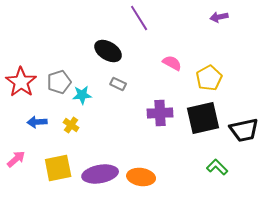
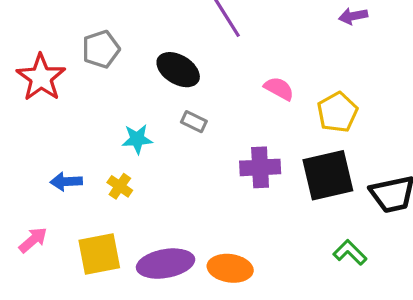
red star: (21, 82) -> (41, 78), moved
gray pentagon: (59, 82) -> (101, 49), moved

